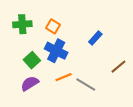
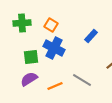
green square: (32, 60) -> (31, 57), turned 35
orange line: (64, 77) -> (55, 86), moved

